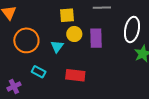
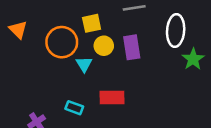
orange circle: (26, 40) -> (62, 42), moved
cyan rectangle: (39, 72) -> (74, 108), moved

